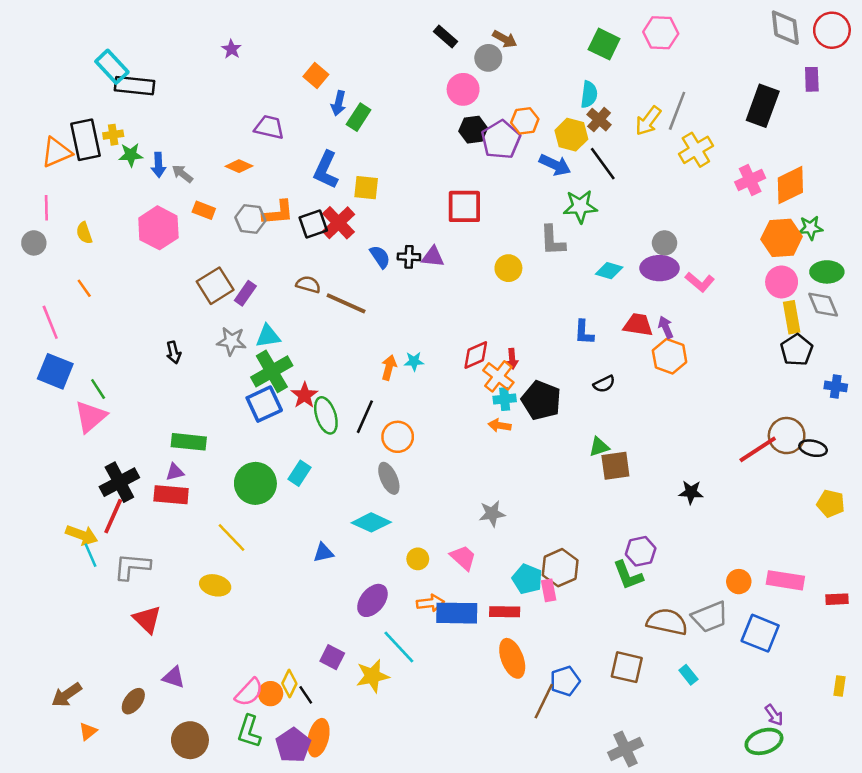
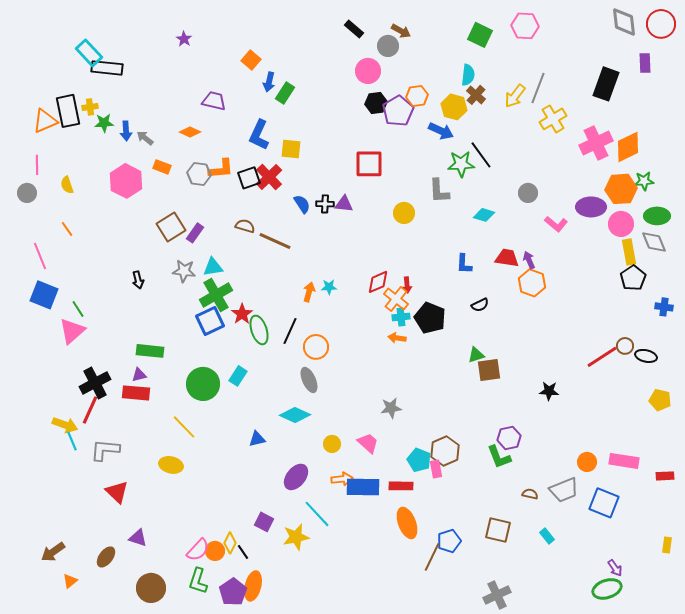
black line: (603, 164) -> (481, 155), moved
pink cross: (750, 180) -> (596, 143), size x1.4
purple ellipse: (659, 268) -> (591, 207), moved
brown circle: (787, 436) -> (625, 346), size x0.6
brown semicircle: (667, 622) -> (530, 494), size x0.5

